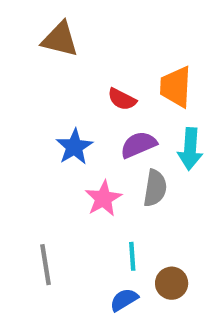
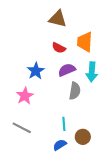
brown triangle: (60, 39) -> (58, 19), moved
pink star: (103, 198) -> (25, 96), moved
gray line: (45, 265) -> (22, 128), turned -54

